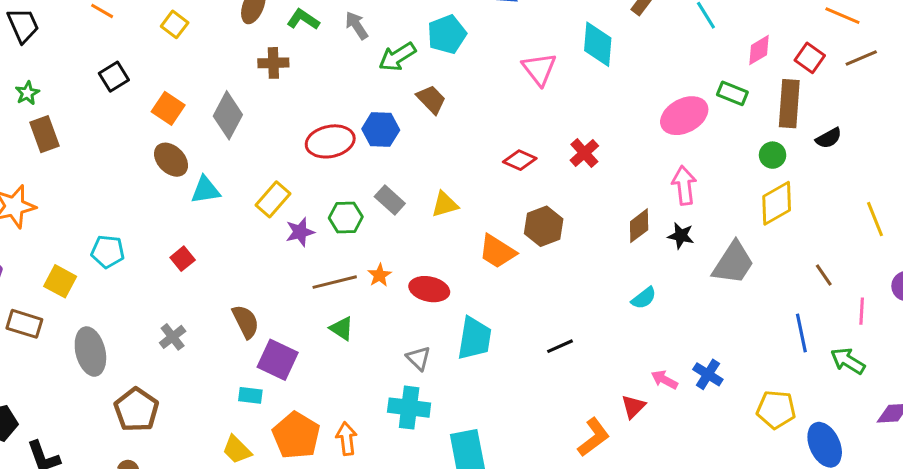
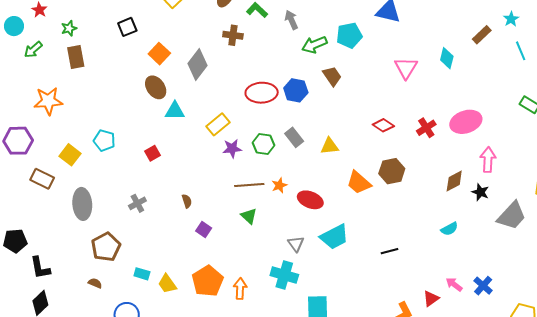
cyan diamond: (598, 44) -> (447, 58), size x0.7
pink ellipse: (684, 116) -> (466, 122), moved
brown semicircle: (246, 322) -> (187, 201), size x0.6
cyan trapezoid: (474, 338) -> (334, 237), turned 44
purple square: (278, 360) -> (204, 230), size x0.6
cyan rectangle: (250, 395) -> (142, 274), moved

